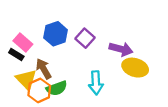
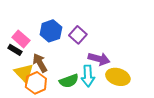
purple arrow: (121, 49) -> (99, 59), moved
yellow ellipse: (135, 68) -> (118, 77), moved
green semicircle: (57, 88) -> (69, 81), moved

